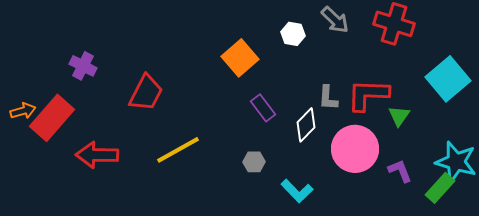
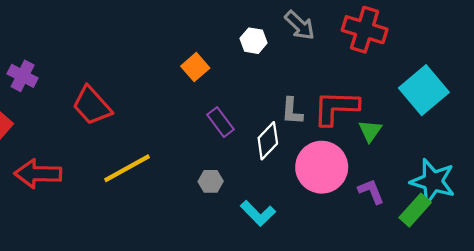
orange square: (240, 58) -> (195, 67), size x0.7
red trapezoid: (146, 93) -> (92, 106), turned 111

